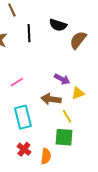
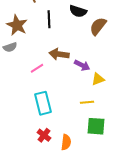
brown arrow: (51, 99) -> (59, 54), moved
yellow line: (67, 116) -> (87, 102), turned -64
green square: (64, 137) -> (96, 126), moved

